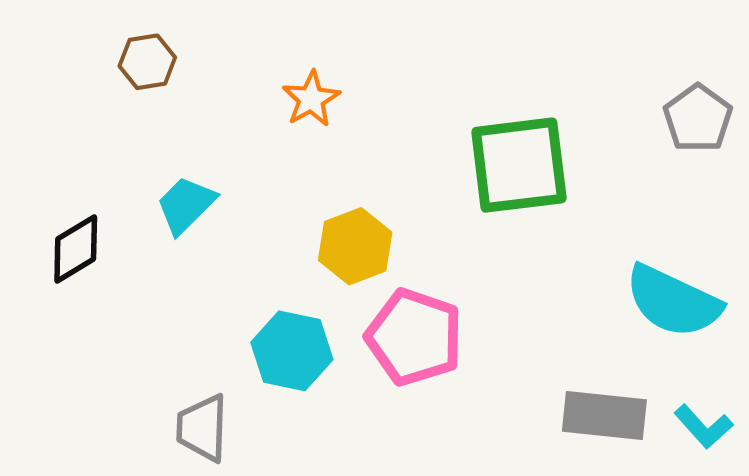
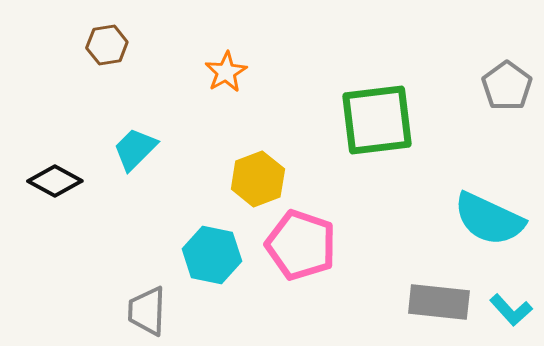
black diamond: (76, 249) -> (55, 181), turned 60

